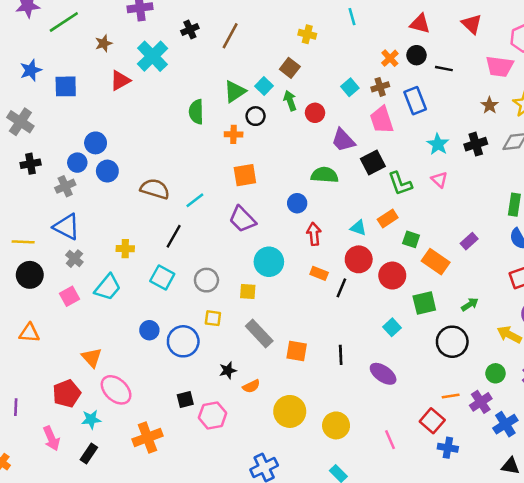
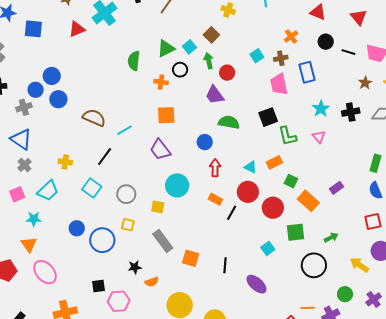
black circle: (417, 55) -> (326, 42), moved
black line: (444, 69) -> (348, 52), moved
purple trapezoid: (343, 140) -> (215, 95), moved
cyan star: (91, 419) -> (34, 219), moved

